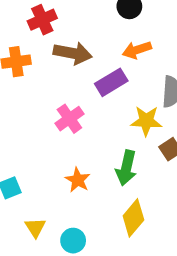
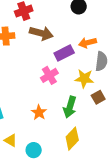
orange arrow: (137, 50) -> (87, 43), moved
pink cross: (69, 119) -> (49, 75), moved
yellow triangle: (35, 227) -> (11, 140), turned -32

